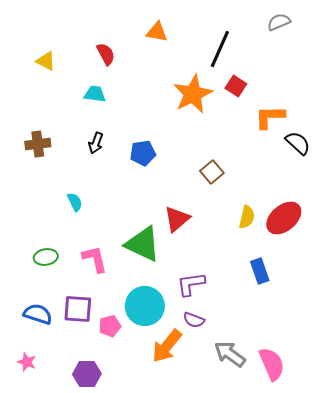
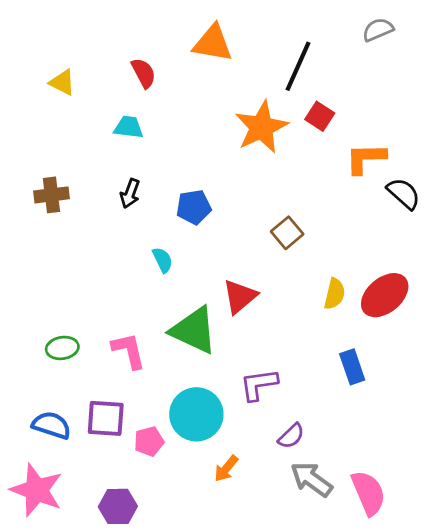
orange triangle: (157, 32) -> (213, 43), size x1.4
cyan semicircle: (75, 202) -> (163, 260), moved
purple semicircle: (194, 320) -> (291, 436), moved, turned -65
orange arrow: (167, 346) -> (226, 468), size x0.6
pink star: (27, 362) -> (37, 490), size x2.0

